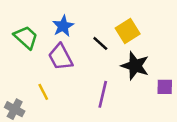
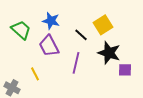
blue star: (63, 26) -> (51, 21), turned -30
purple square: (165, 87) -> (125, 70), moved
purple line: (103, 94) -> (76, 63), moved

